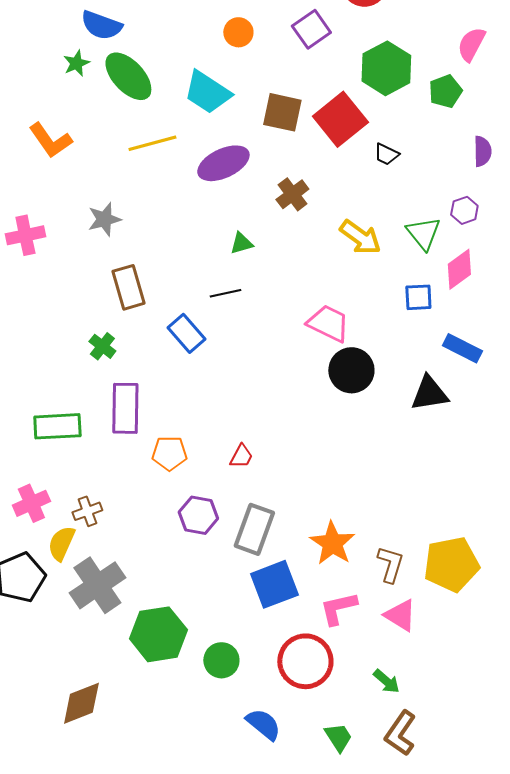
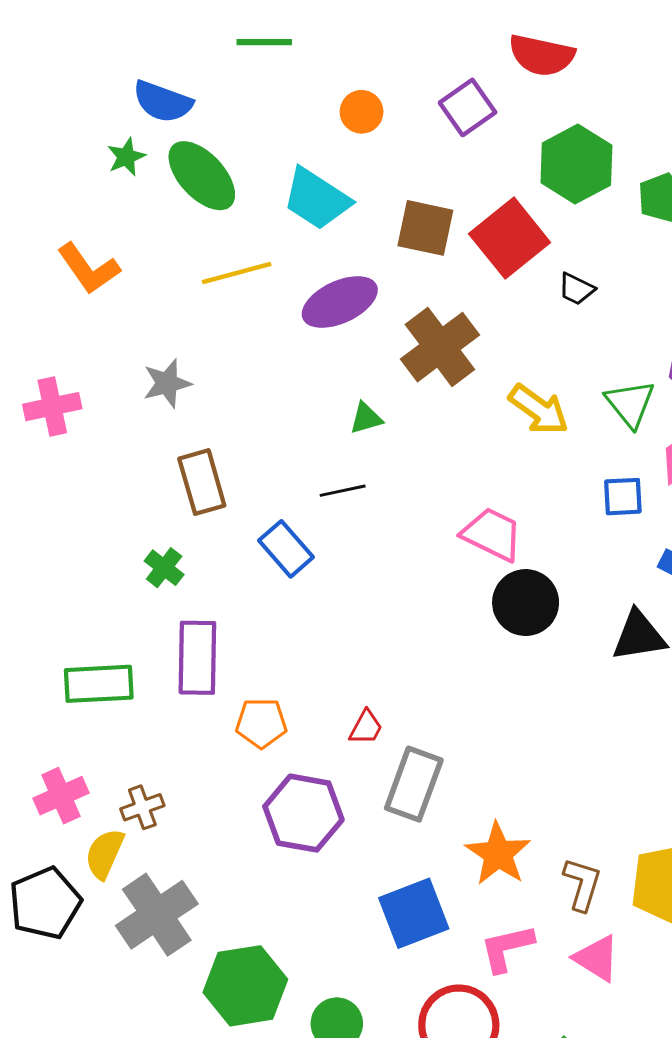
brown cross: (292, 194) -> (440, 347), size x1.6
purple hexagon: (198, 515) -> (303, 813), size x1.4
gray rectangle: (254, 529) -> (414, 784), moved

